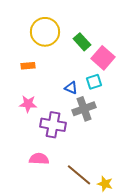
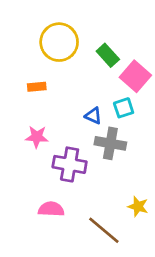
gray cross: (84, 109) -> (110, 143), turned 30
yellow star: (105, 184) -> (138, 207), moved

